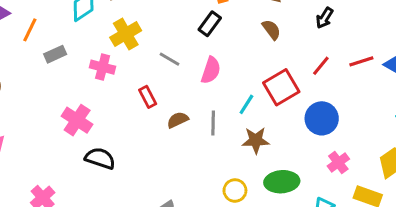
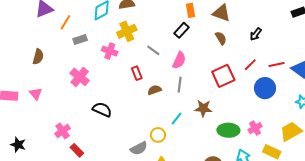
cyan line: (246, 104) -> (177, 119), moved
blue circle: (322, 118) -> (265, 88), moved
pink cross: (77, 120) -> (80, 77), moved
gray line: (213, 123) -> (180, 85), moved
green ellipse: (282, 182) -> (228, 130), moved
yellow circle: (235, 191) -> (158, 135), moved

